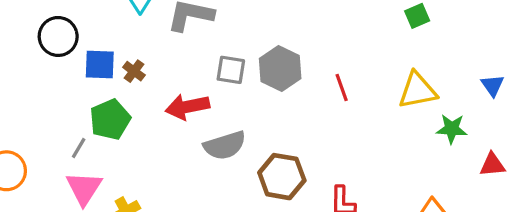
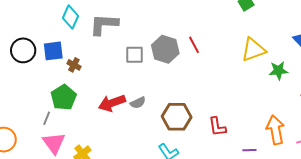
blue square: (100, 64) -> (53, 51), moved
red line: (342, 87) -> (194, 45), moved
red arrow: (187, 107) -> (112, 103), moved
gray semicircle: (225, 145) -> (138, 103), size x0.6

